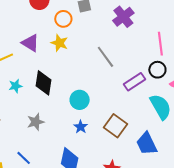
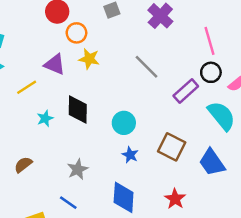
orange circle: (63, 19) -> (76, 33), moved
gray star: (36, 122) -> (78, 169), moved

